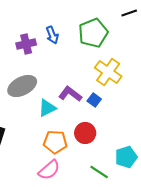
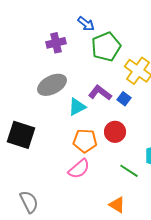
green pentagon: (93, 33) -> (106, 47), moved
blue arrow: (52, 35) -> (86, 24), moved, turned -30

